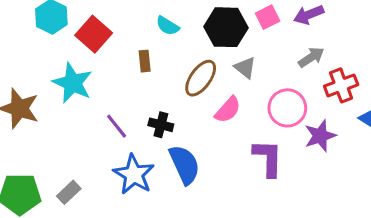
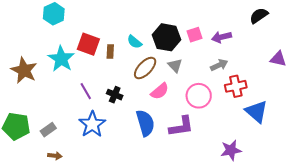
cyan semicircle: (168, 26) -> (134, 42), moved
red square: (94, 34) -> (88, 44), moved, turned -30
purple star: (320, 136) -> (231, 150), moved
purple L-shape: (268, 158) -> (181, 127), turned 72
blue semicircle: (185, 165) -> (145, 123), moved

